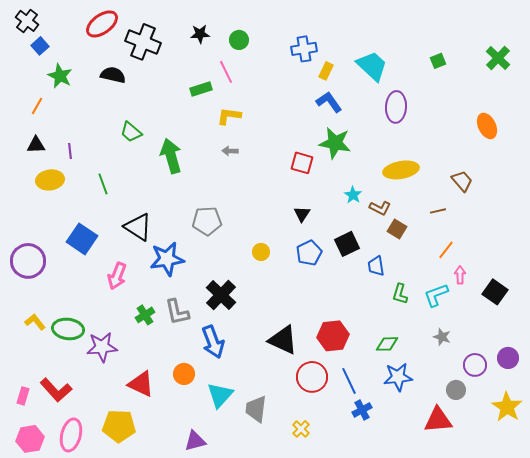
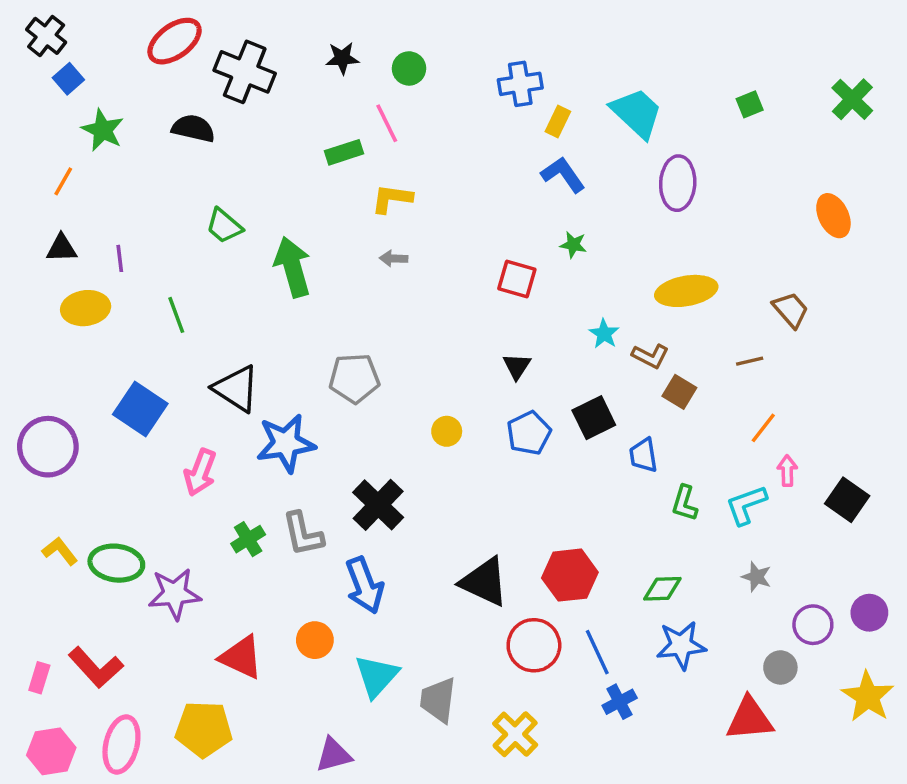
green star: (335, 143) -> (573, 245), size x0.5
yellow cross: (301, 429) -> (515, 734), size x1.5

